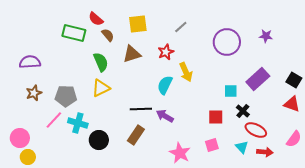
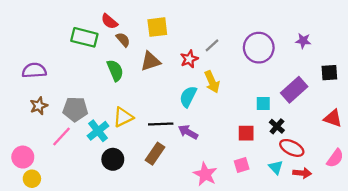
gray line: (181, 27) -> (212, 45), moved
black square: (294, 80) -> (329, 73), moved, turned -35
yellow triangle: (101, 88) -> (123, 117), moved
cyan cross: (78, 123) -> (98, 131), moved, turned 36

